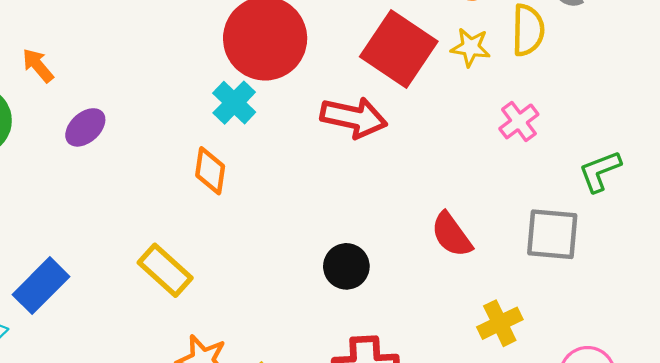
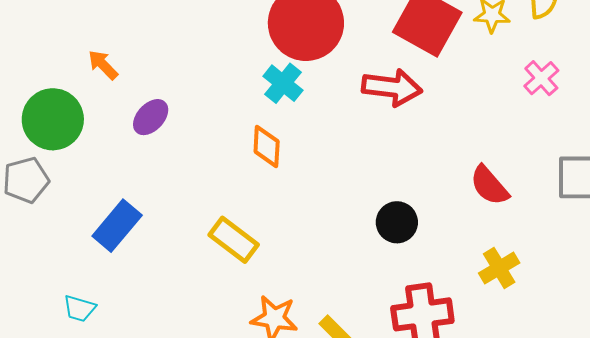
blue rectangle: (41, 286) -> (117, 226), moved
yellow cross: (500, 323) -> (499, 268), moved

